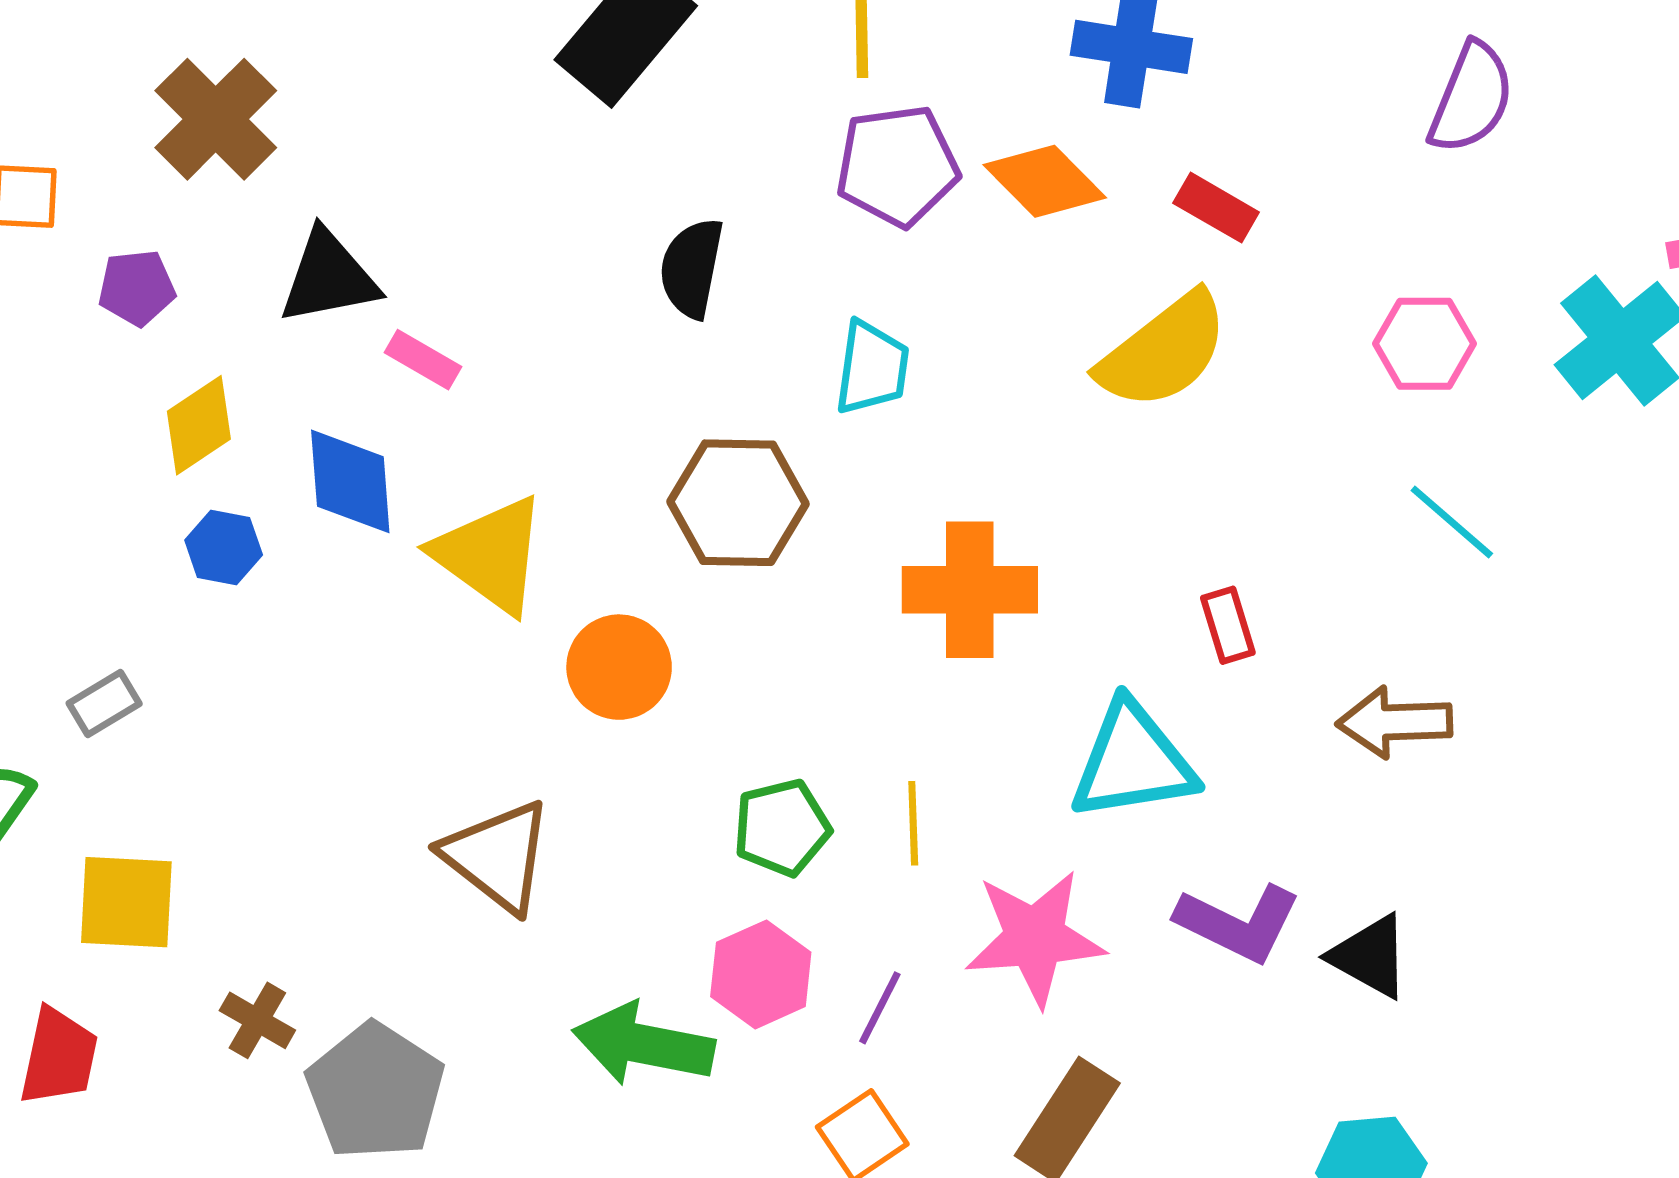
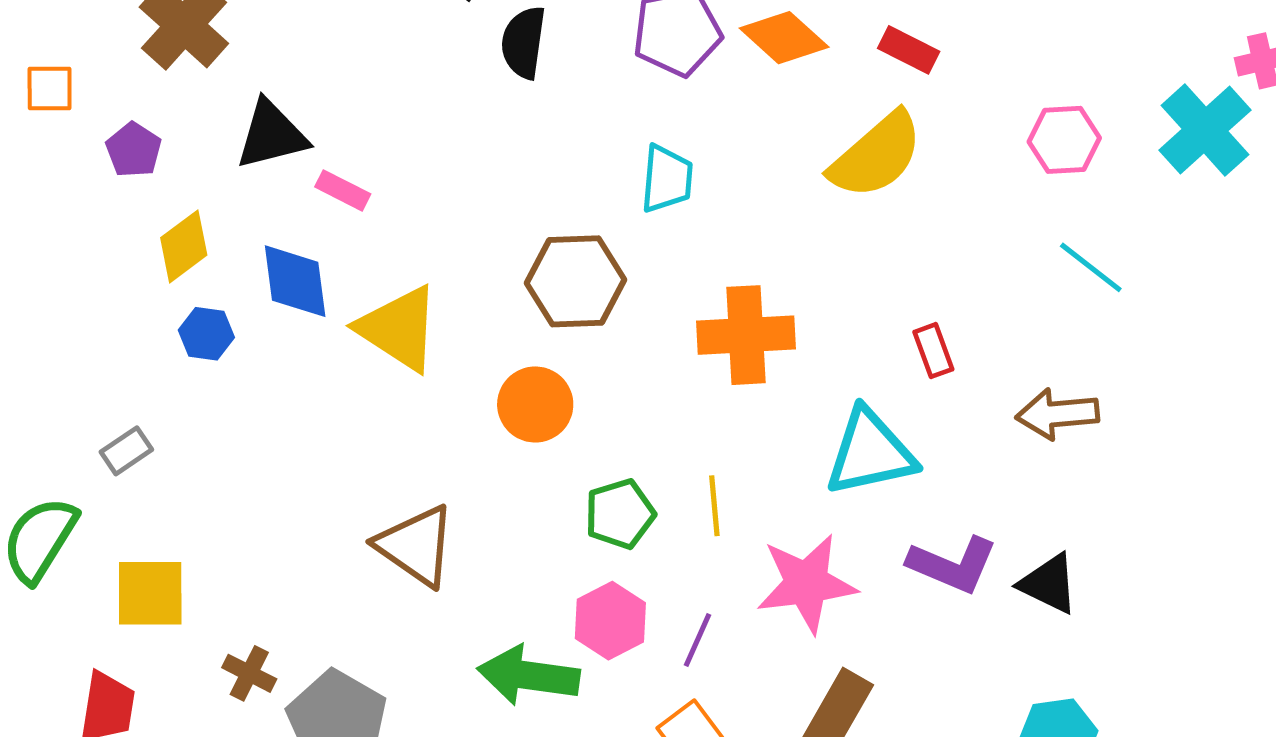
black semicircle: (692, 268) -> (524, 42), moved
purple pentagon: (137, 288) -> (134, 150), turned -30
orange circle: (619, 667) -> (535, 404), moved

